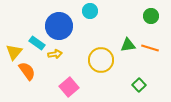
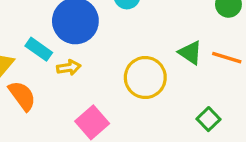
green triangle: (128, 45) -> (190, 53), turned 42

